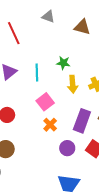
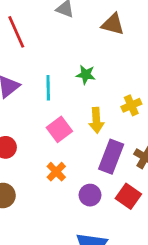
yellow arrow: (73, 84) -> (96, 120), moved
orange cross: (50, 125) -> (56, 172), moved

